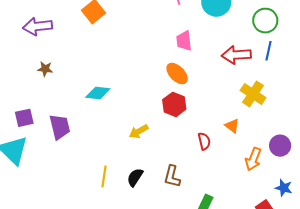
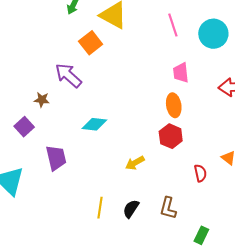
purple arrow: (38, 26) -> (68, 75), moved, turned 48
orange ellipse: (177, 74) -> (174, 105), turned 35
purple square: (24, 118) -> (24, 127), moved, turned -30

